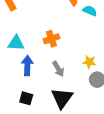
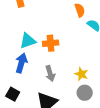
cyan triangle: (16, 43) -> (28, 41), moved, turned -36

